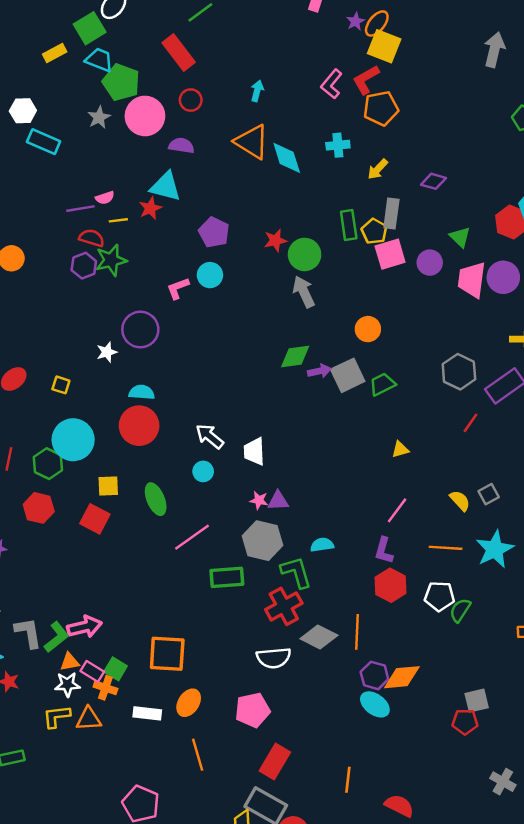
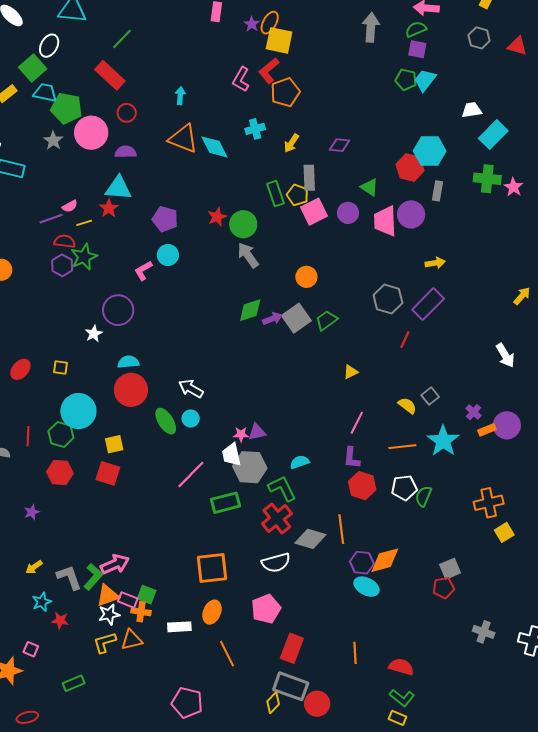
white trapezoid: (254, 451) -> (231, 455), moved
green ellipse: (156, 499) -> (166, 421), moved
orange square: (167, 654) -> (212, 568), moved
orange triangle: (70, 662) -> (108, 595), size x1.4

